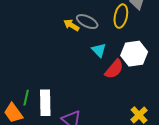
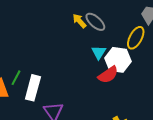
yellow ellipse: (121, 16) -> (136, 38), moved
white hexagon: (134, 54) -> (118, 60), moved

